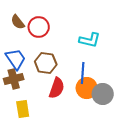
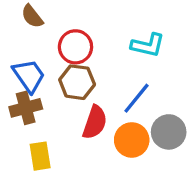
red circle: (39, 27) -> (75, 47), moved
blue line: (83, 73) -> (137, 98), turned 35
orange circle: (87, 88) -> (132, 140), moved

